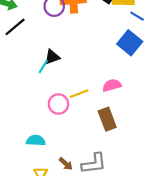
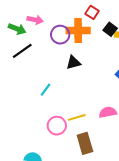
black triangle: (52, 57) -> (73, 62), moved
brown rectangle: (107, 119) -> (85, 143), moved

